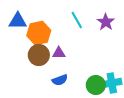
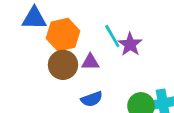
cyan line: (77, 20) -> (112, 36), moved
purple star: (106, 22) -> (130, 44), moved

